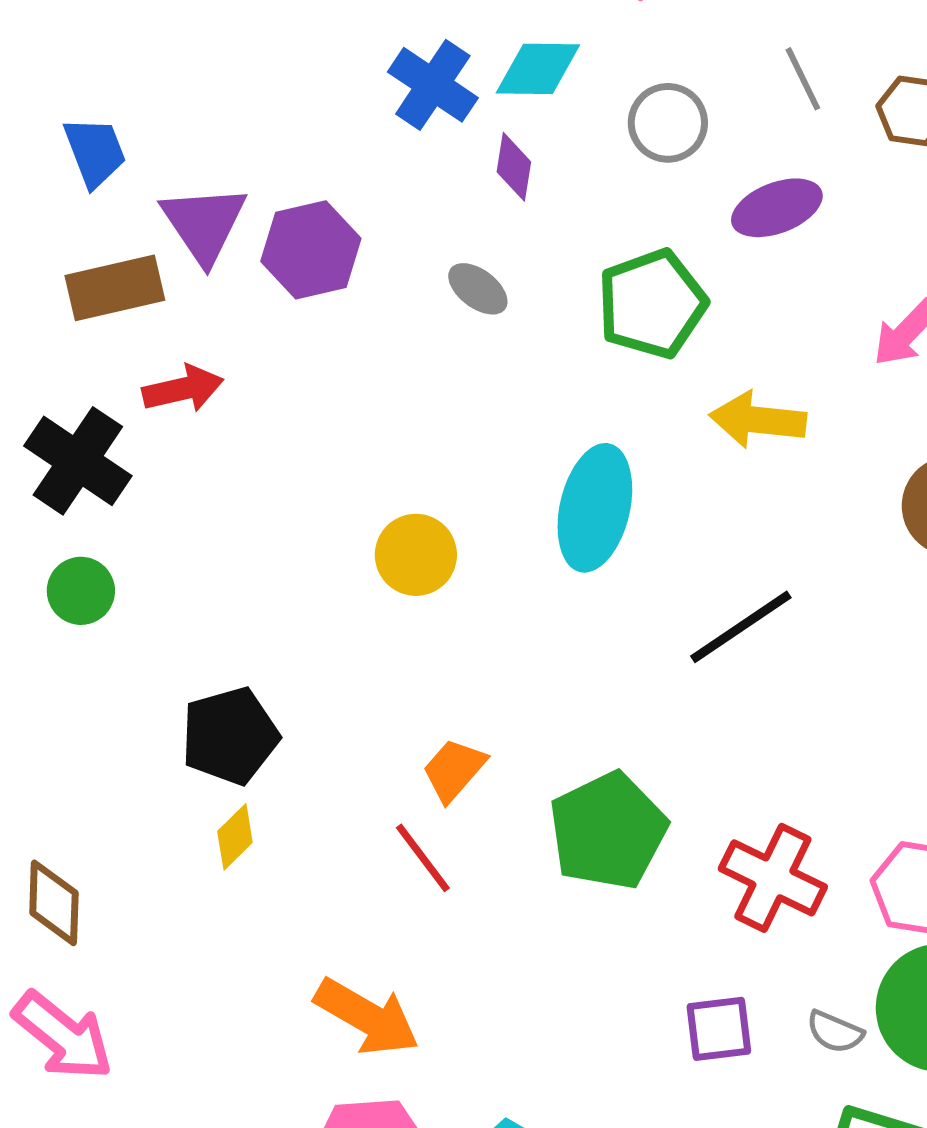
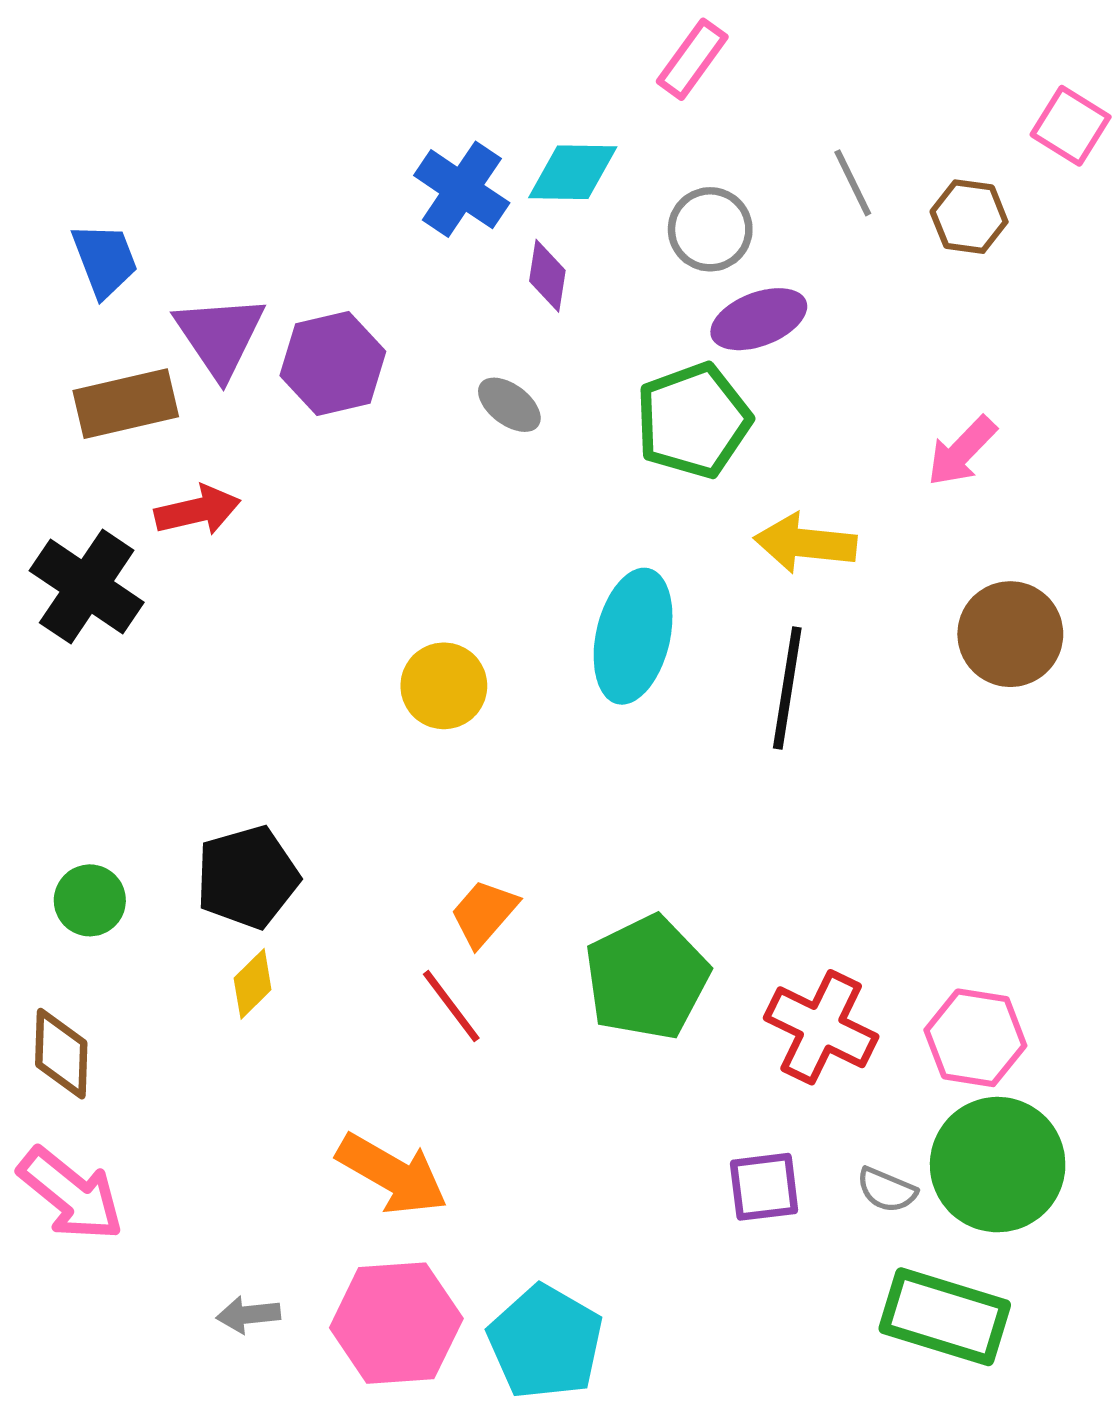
purple ellipse: (777, 208) -> (759, 319), moved
green circle: (81, 591) -> (90, 900), moved
black line: (741, 627) -> (787, 688), moved, turned -47

